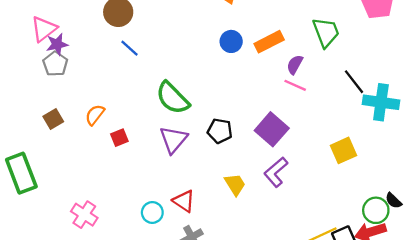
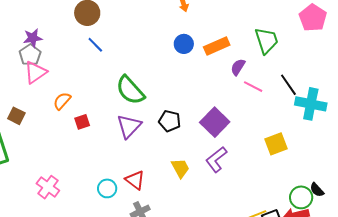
pink triangle: (44, 29) -> (36, 72), moved
pink line: (295, 85) -> (253, 87), moved
brown square: (53, 119) -> (16, 116), moved, turned -36

